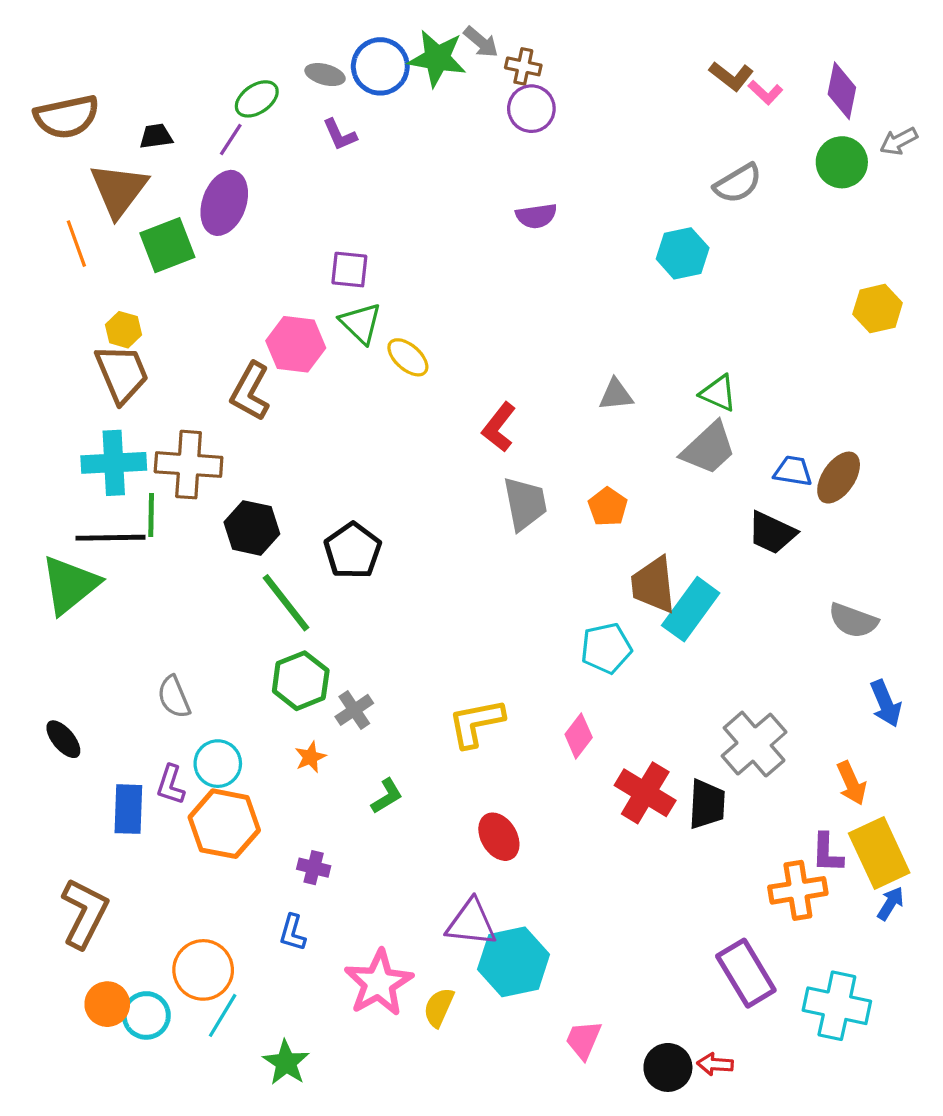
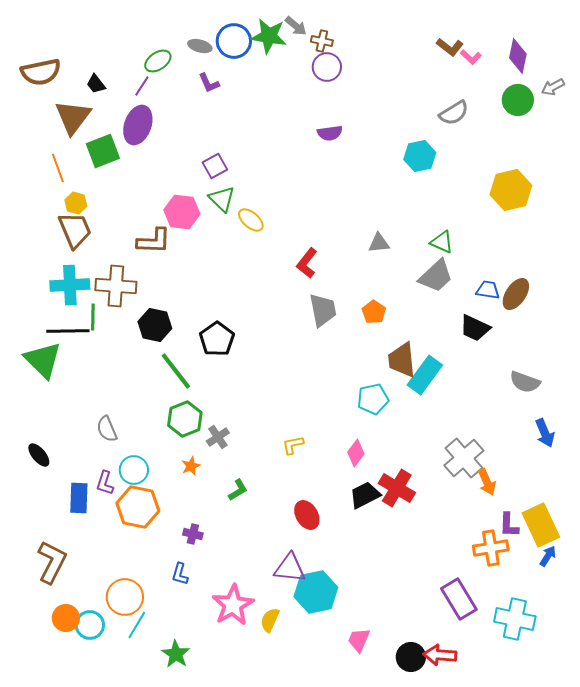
black trapezoid: (156, 136) -> (96, 84), turned -120
orange line: (76, 244) -> (58, 168), moved
purple square: (349, 270) -> (215, 166), turned -35
yellow hexagon: (878, 309) -> (511, 190), moved, size x1.4
brown L-shape: (250, 391) -> (154, 241), turned -117
green triangle: (70, 585) -> (43, 360), turned -36
yellow L-shape: (476, 723) -> (293, 445), size x0.6
orange arrow: (852, 783) -> (487, 482), moved
black trapezoid: (707, 804) -> (365, 495), moved, turned -120
red arrow: (715, 1064) -> (440, 655), size x1.5

